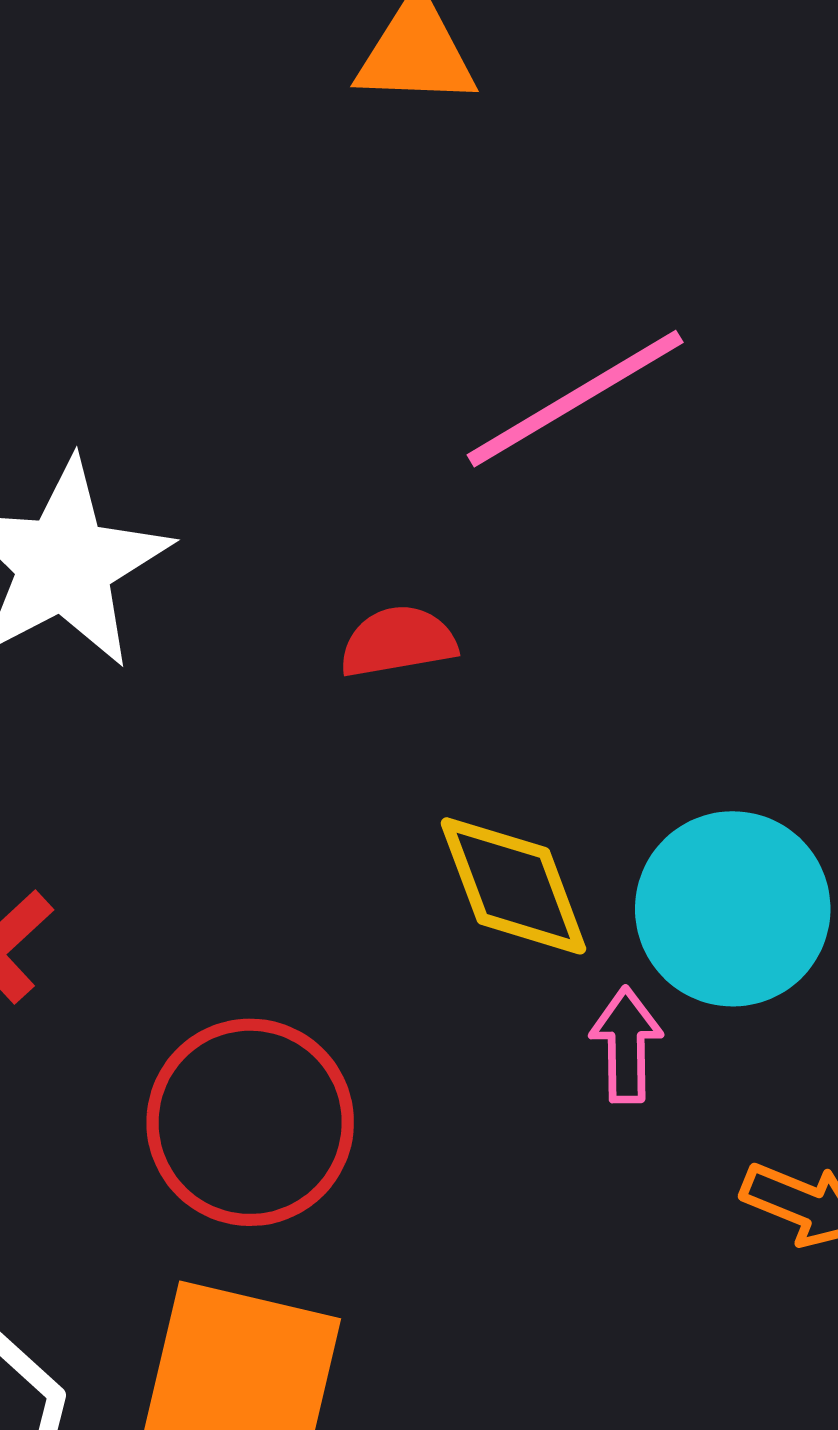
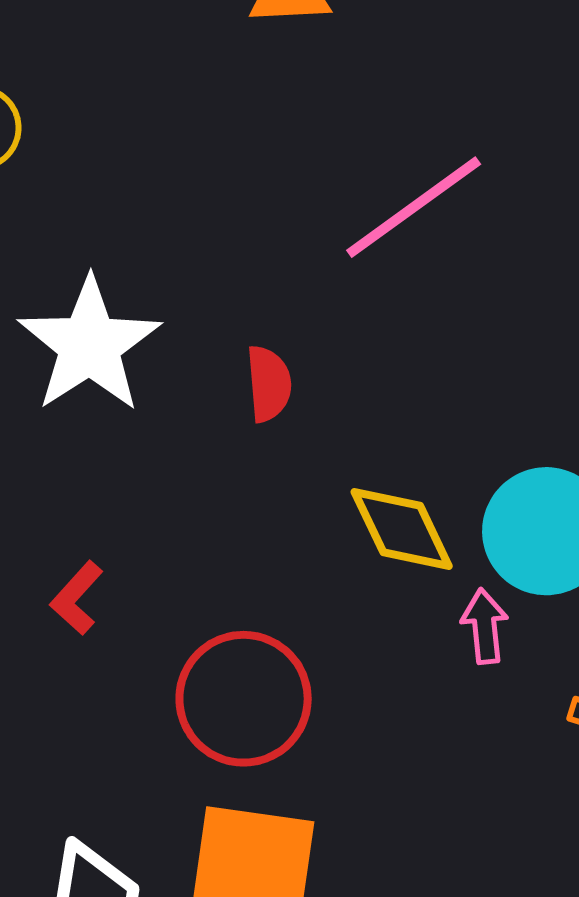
red semicircle: (398, 642) -> (269, 384), moved, turned 100

